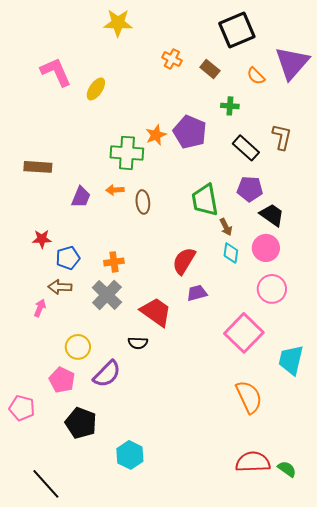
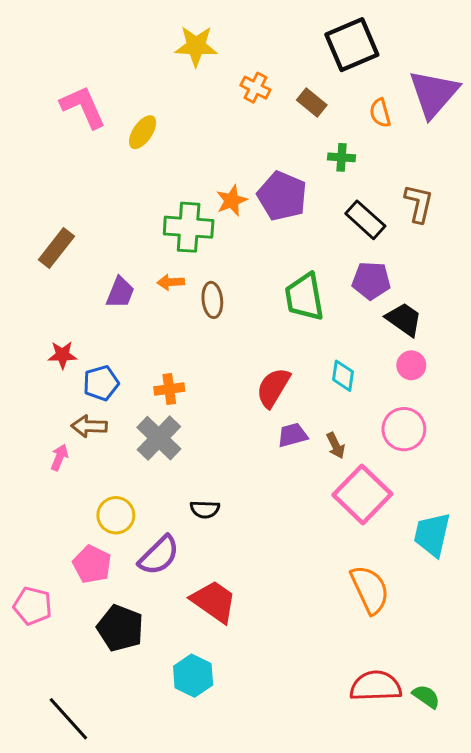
yellow star: (118, 23) -> (196, 46), moved
orange semicircle: (256, 76) -> (380, 113), turned 30
brown rectangle: (38, 167) -> (56, 248), turned -56
brown arrow: (226, 227) -> (336, 445), moved
pink circle: (266, 248) -> (411, 365), moved, size x0.7
red trapezoid: (156, 312) -> (214, 601), moved

